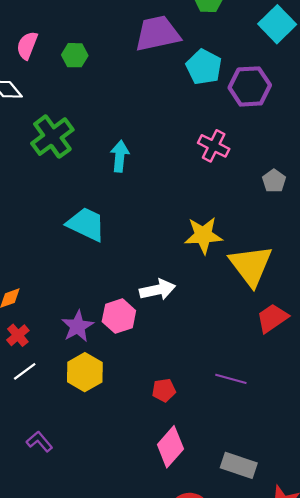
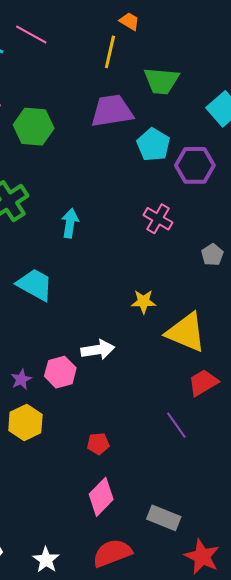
green hexagon: (75, 55) -> (34, 127), size x1.6
yellow star: (203, 235) -> (144, 302), size x0.7
yellow triangle: (251, 265) -> (186, 332), turned -33
purple star: (78, 326) -> (21, 379), size x0.7
purple line: (231, 379) -> (176, 425), moved, turned 36

